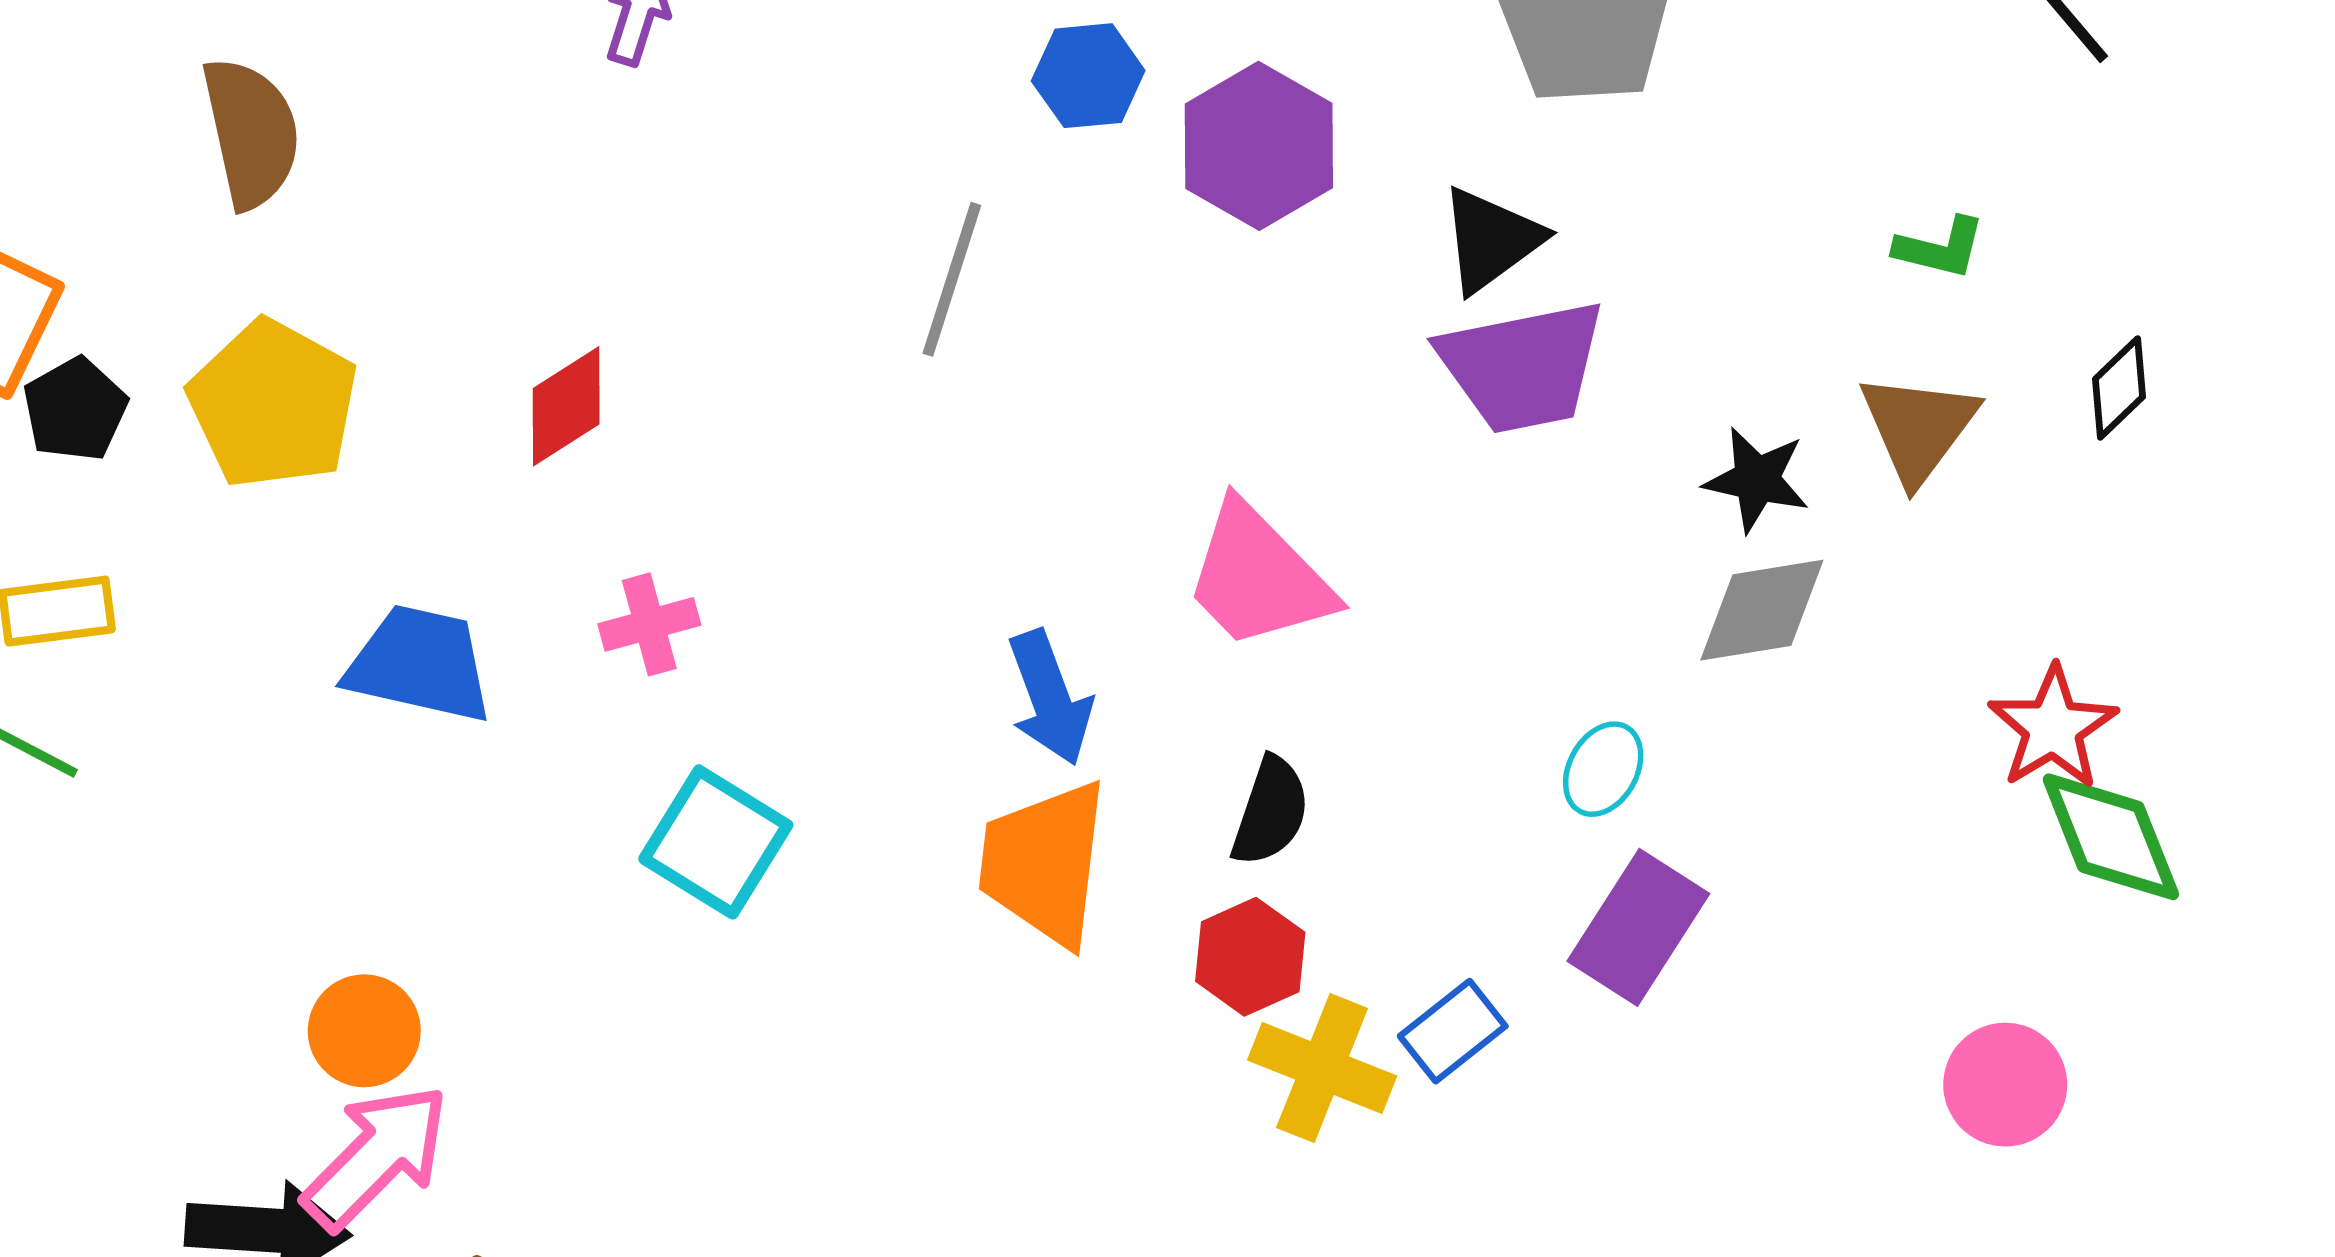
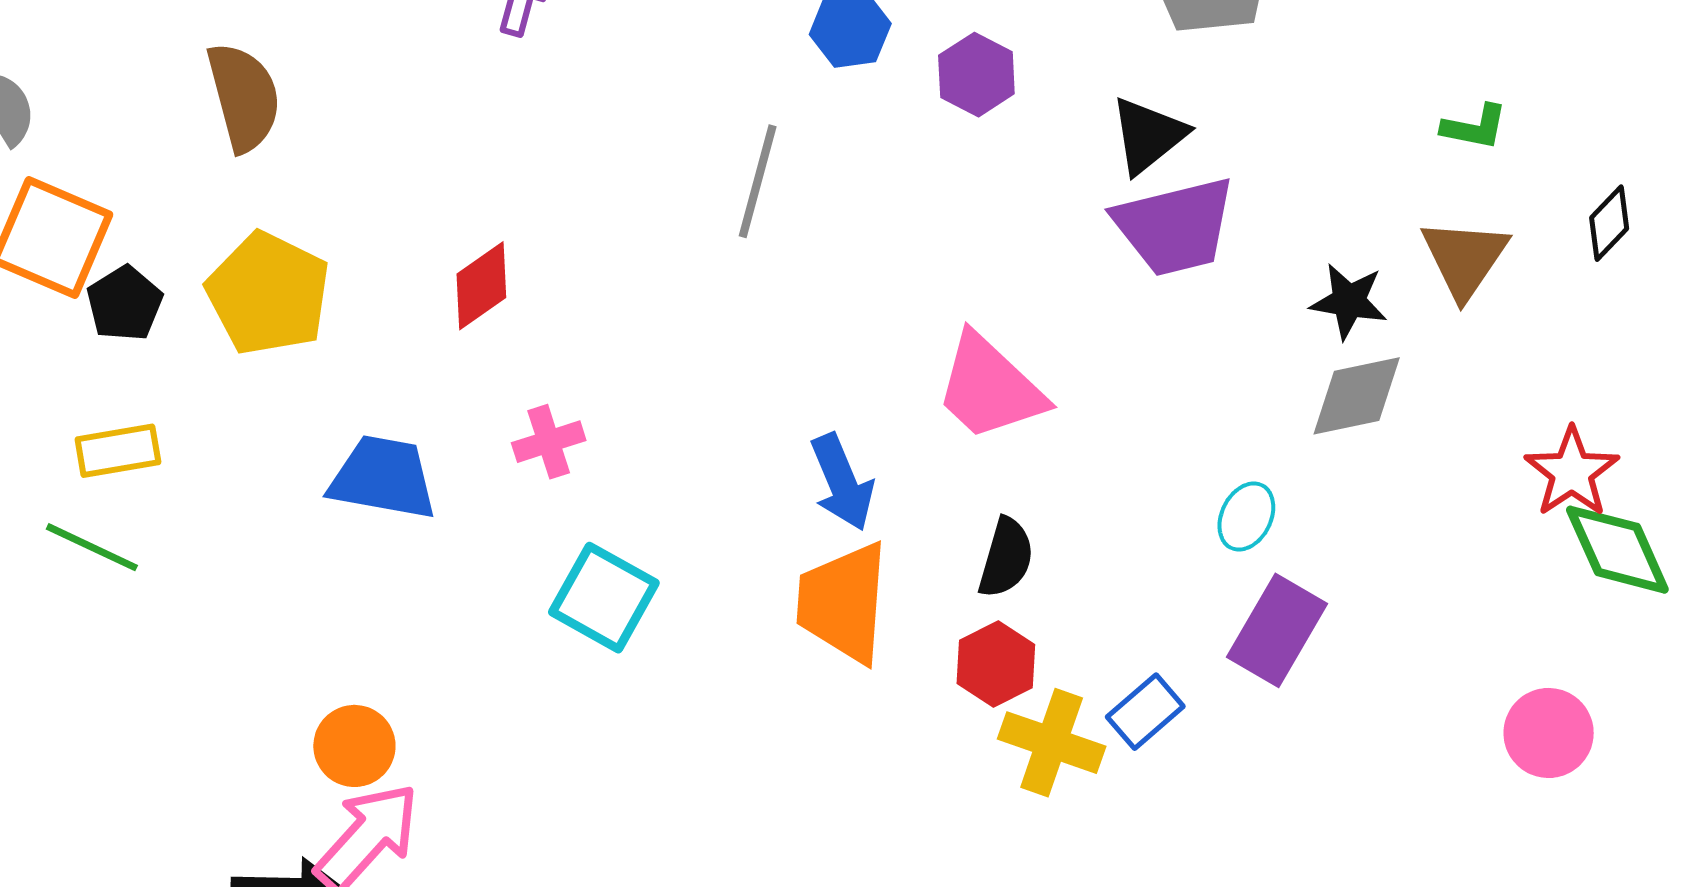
purple hexagon: (1259, 146) -> (976, 75), size x0.7

